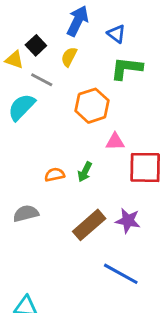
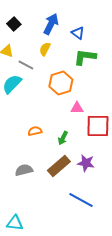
black square: (36, 45) -> (14, 24), moved
green arrow: (85, 172) -> (63, 138), moved
gray semicircle: (26, 213) -> (24, 170), moved

